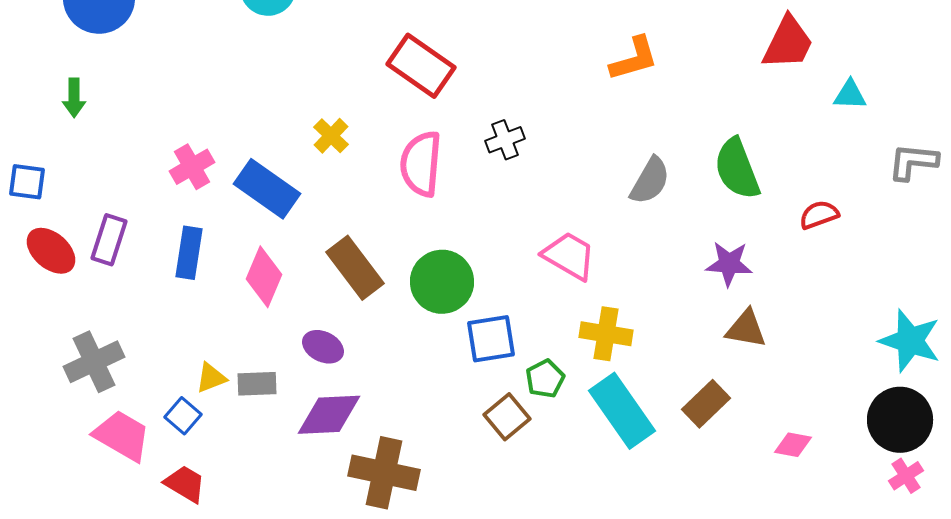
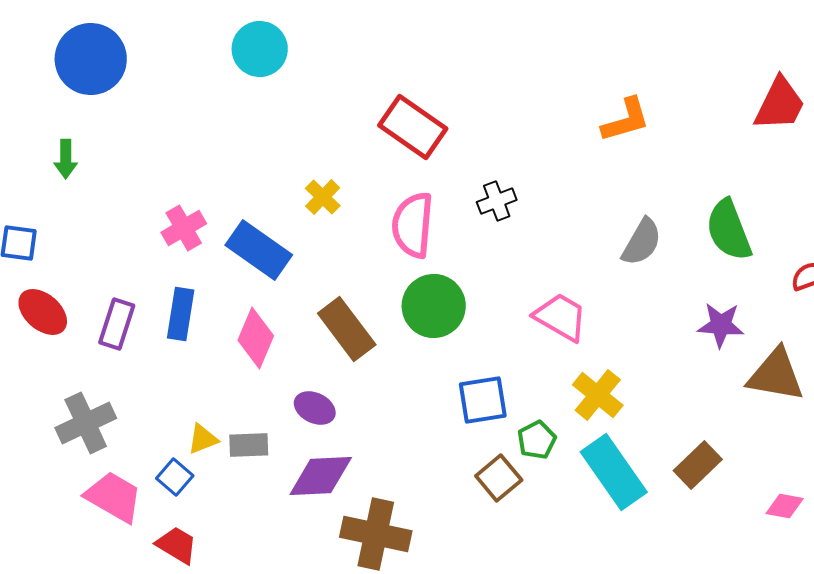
purple rectangle: (109, 240) -> (117, 324), moved
green circle: (442, 282) -> (434, 306), moved
brown triangle: (746, 329) -> (776, 375), moved, size x1.4
yellow cross: (606, 334) -> (598, 395), turned 30

